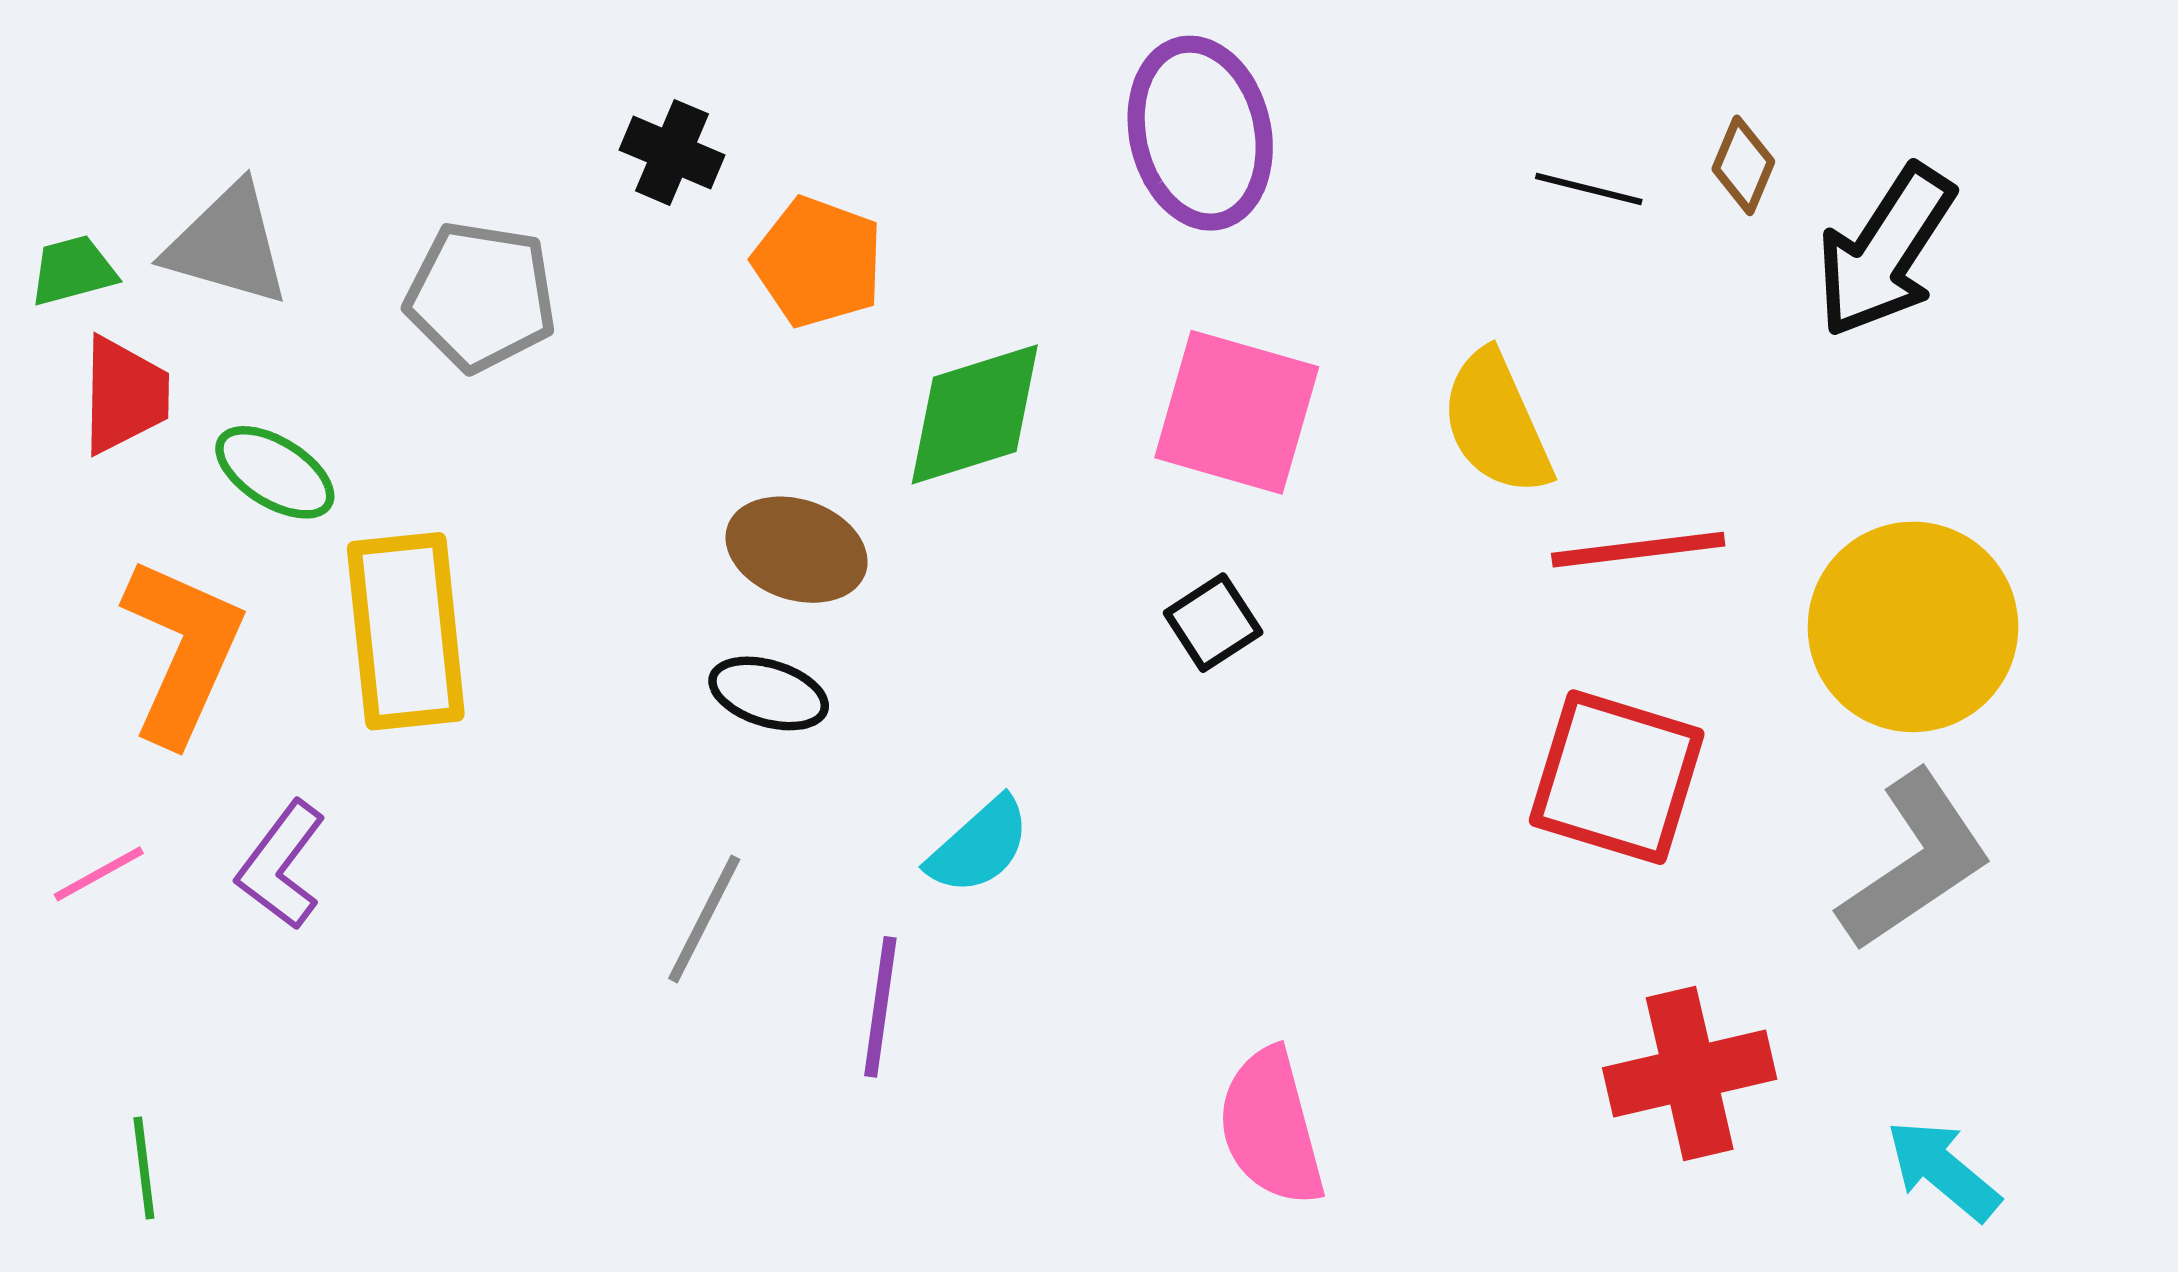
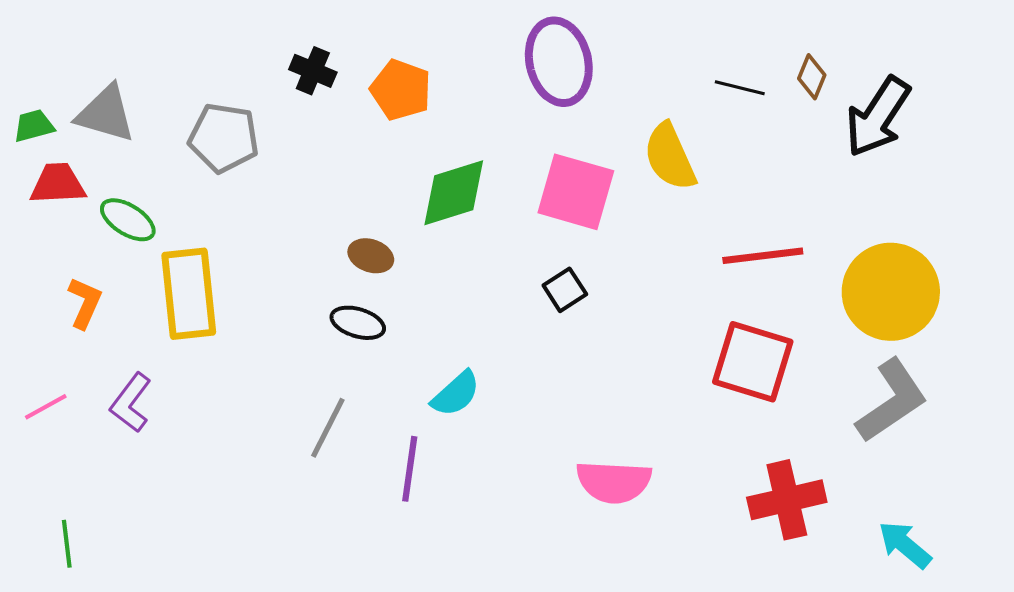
orange pentagon: (818, 262) -> (401, 90), moved
red trapezoid: (125, 395) -> (58, 184), turned -94
yellow semicircle: (1496, 423) -> (670, 157), moved
brown ellipse: (797, 550) -> (371, 256), size x0.7
orange L-shape: (182, 651) -> (85, 303), size x0.6
pink semicircle: (1271, 1127) -> (614, 482), moved, turned -72

